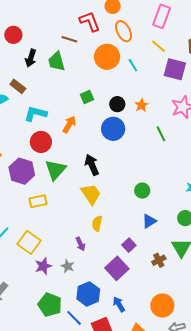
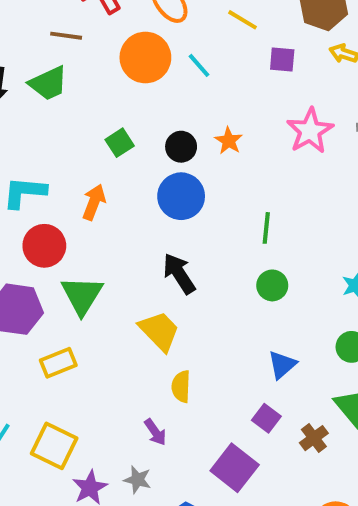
green trapezoid: (57, 61) -> (48, 83), turned -90
purple square: (175, 69) -> (282, 59), size x0.6
green line: (161, 134) -> (266, 228), moved, turned 42
black arrow: (92, 165) -> (179, 274), moved
green circle: (142, 191) -> (272, 285), moved
purple square: (129, 245) -> (266, 418), moved

